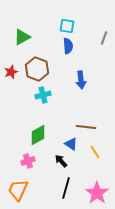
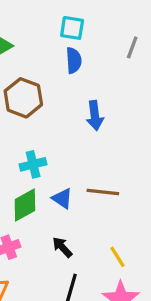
cyan cross: (43, 95) -> (33, 164), moved
blue triangle: (71, 144) -> (62, 198), moved
yellow line: (95, 152) -> (118, 257), moved

